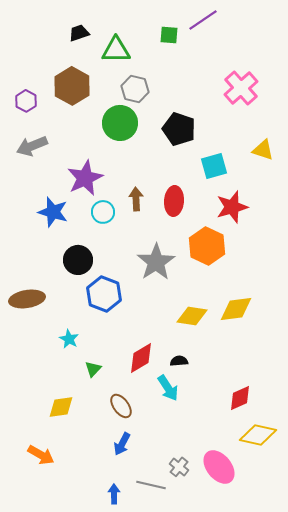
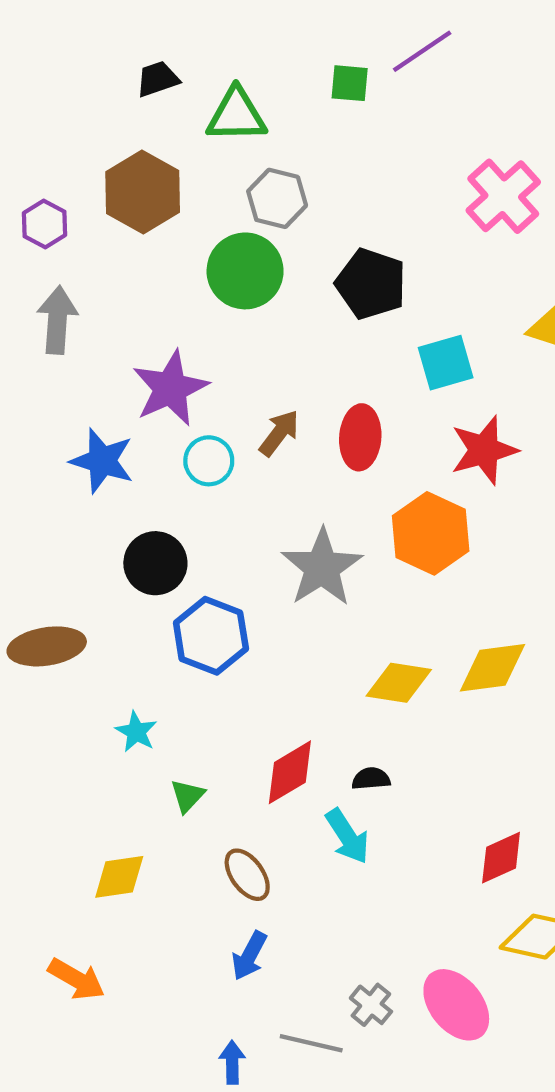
gray arrow: (32, 146) -> (57, 320), turned 116
brown arrow: (136, 199) -> (279, 433), turned 40

